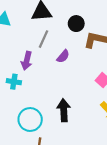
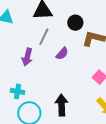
cyan cross: (14, 82) -> (18, 91), moved

